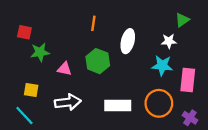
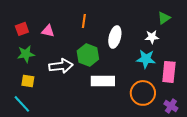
red square: (24, 32) -> (22, 29), turned -32
green star: (40, 52) -> (26, 54), moved
pink triangle: (64, 69) -> (48, 31), moved
white arrow: (68, 102) -> (61, 66), moved
white rectangle: (118, 106) -> (103, 81), moved

